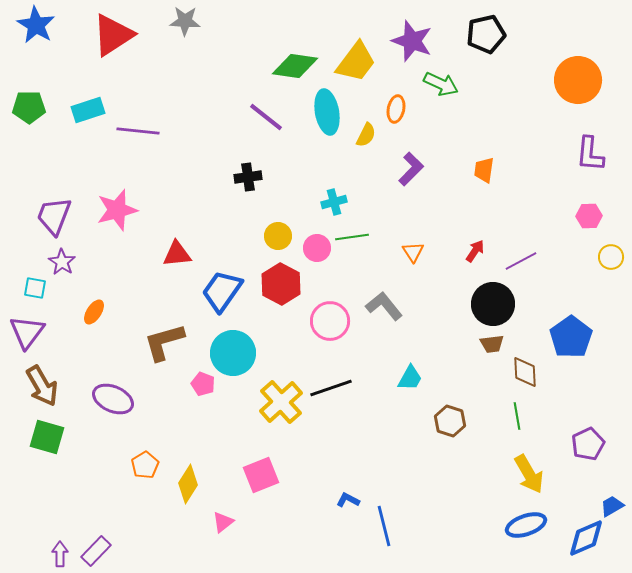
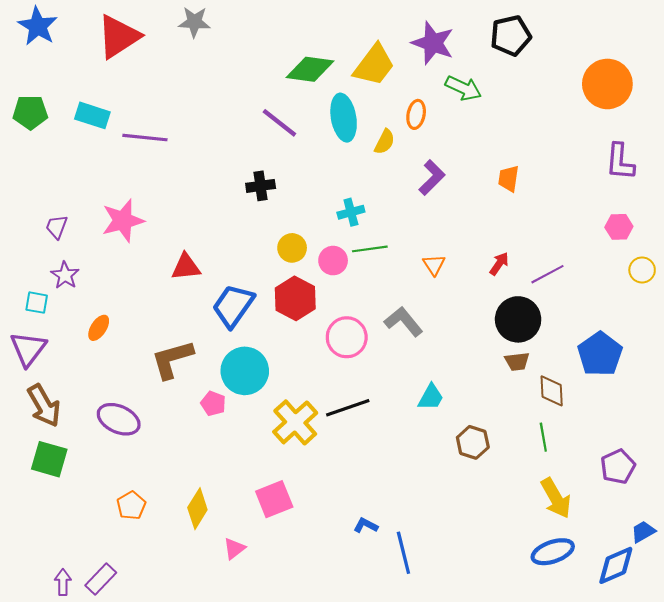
cyan rectangle: (88, 110) -> (92, 115), turned 36
purple trapezoid: (54, 216) -> (57, 227), size x0.6
orange pentagon: (145, 465) -> (131, 505), moved

